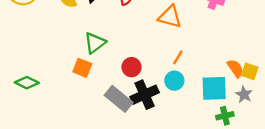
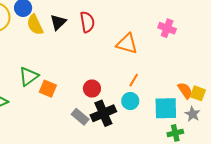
green triangle: (95, 43) -> (29, 76), moved
gray rectangle: (119, 99) -> (80, 117), size x0.7

